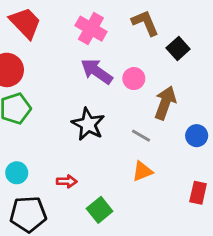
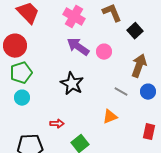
brown arrow: (165, 103) -> (139, 66), moved
gray line: (141, 136) -> (121, 92), moved
cyan circle: (17, 173) -> (22, 98), moved

